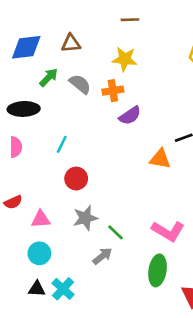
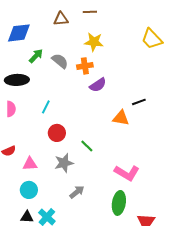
brown line: (130, 20) -> (90, 12), moved
brown triangle: (71, 43) -> (61, 19), moved
green line: (116, 232) -> (87, 146), moved

